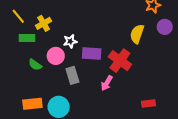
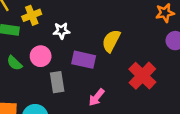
yellow semicircle: (137, 34) -> (111, 41), moved
white star: (70, 41) -> (61, 31), moved
red cross: (120, 61) -> (142, 76), moved

